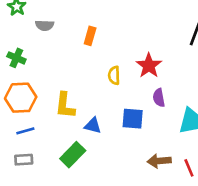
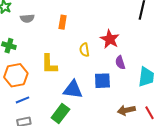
yellow L-shape: (65, 105) -> (49, 64), moved
blue triangle: (93, 126) -> (73, 90), size x1.5

